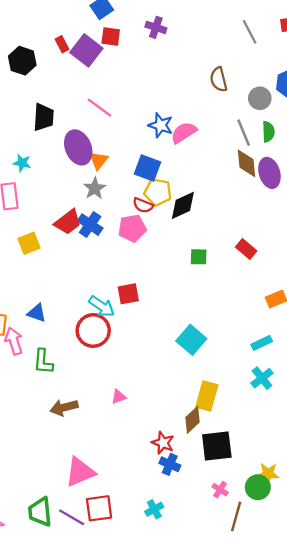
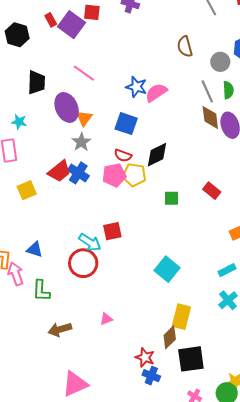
yellow pentagon: (158, 192) -> (134, 175), moved

